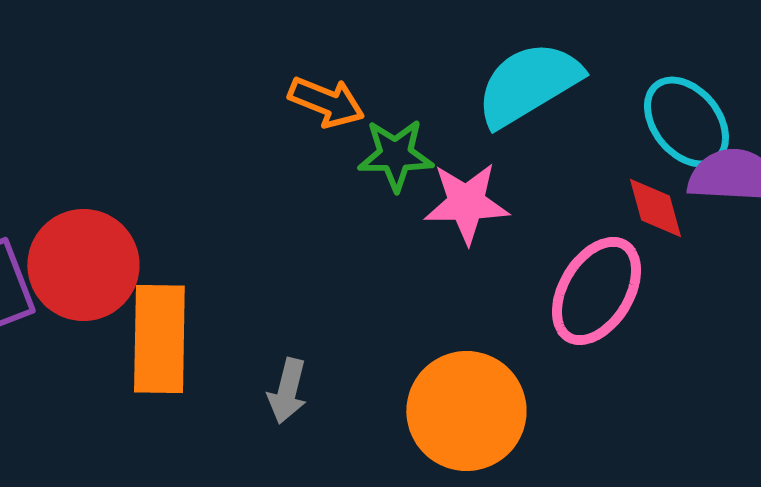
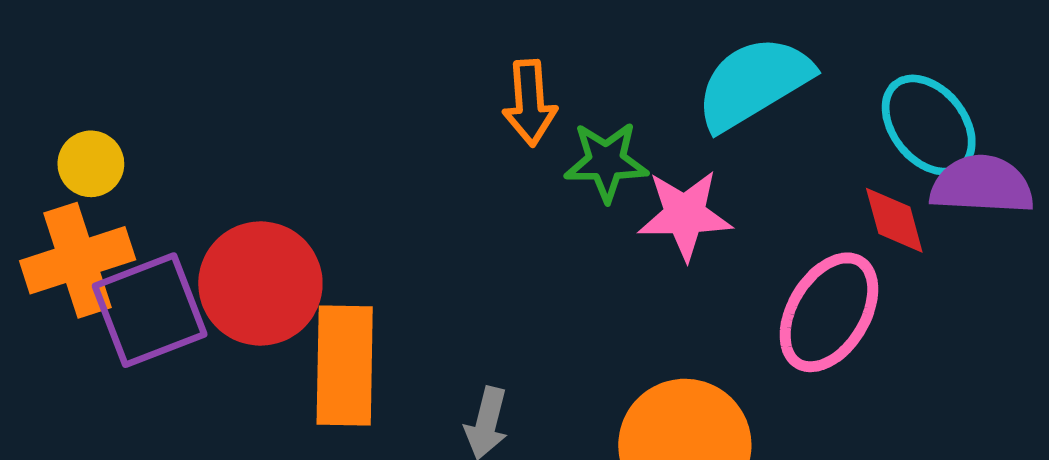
orange arrow: (326, 102) -> (530, 103), turned 64

